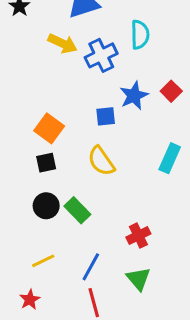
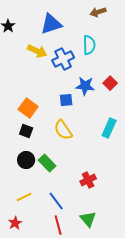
blue star: (134, 96) -> (85, 86), turned 30
black square: (46, 163) -> (26, 131), turned 32
blue line: (91, 267) -> (56, 201), turned -66
green triangle: (138, 279) -> (88, 219), moved

